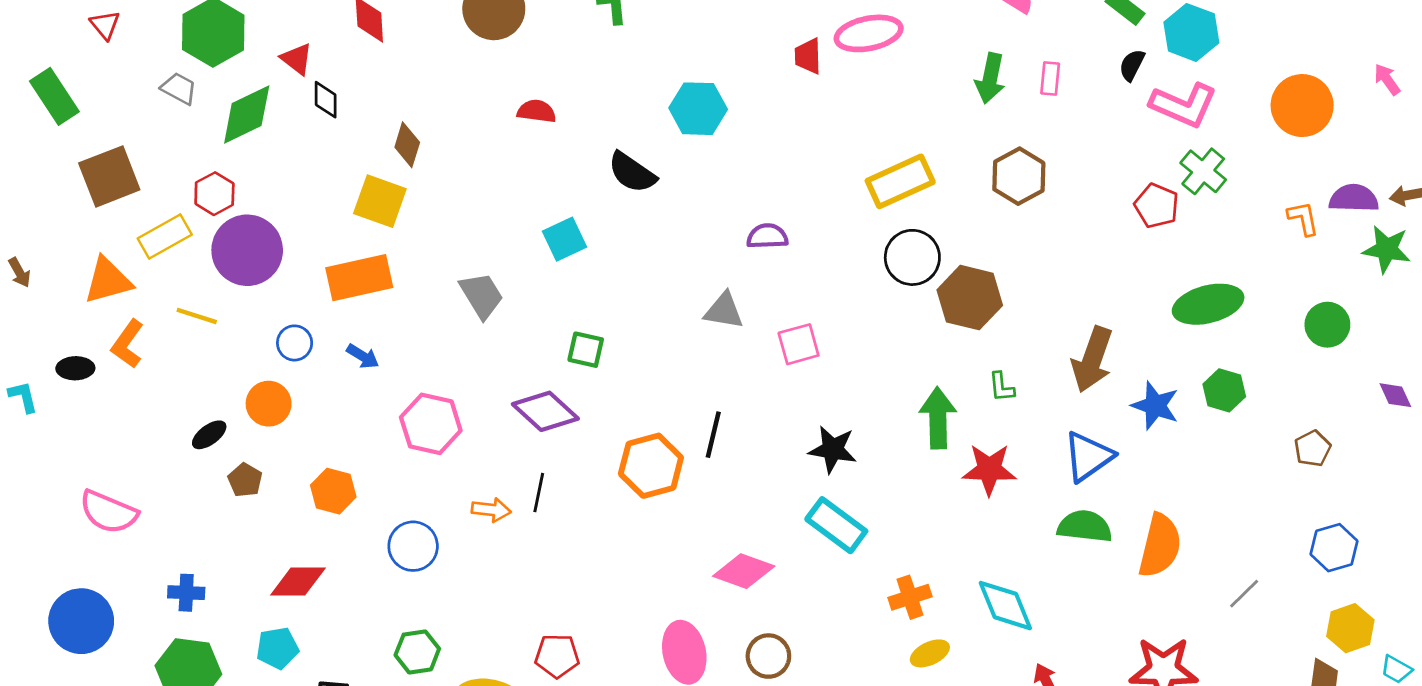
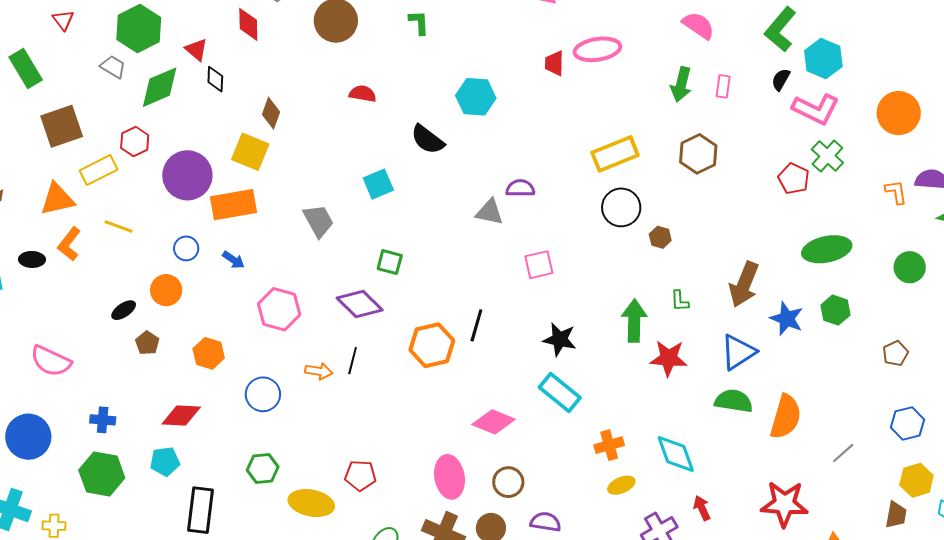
purple circle: (247, 250) -> (187, 175), moved
brown hexagon: (970, 298) -> (660, 237), size x0.5
gray triangle: (724, 311) -> (490, 212), moved

